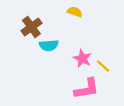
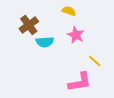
pink star: (82, 58) -> (76, 35), moved

